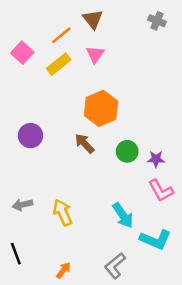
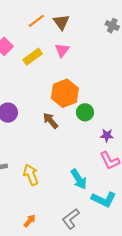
orange line: (61, 35) -> (36, 21), moved
green circle: (127, 151) -> (85, 112), moved

